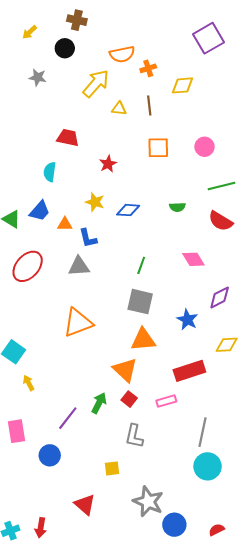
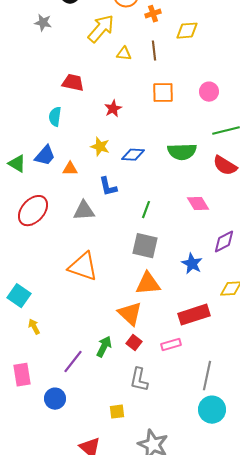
green semicircle: (177, 207) -> (182, 152), size x1.8
blue L-shape: (88, 238) -> (108, 187), moved
orange triangle: (78, 323) -> (83, 267), turned 40

